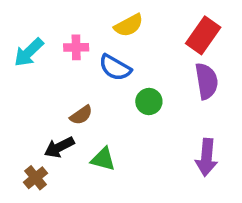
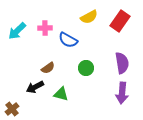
yellow semicircle: (129, 25) -> (89, 17), moved
purple semicircle: (207, 81) -> (122, 63), moved
green circle: (149, 102) -> (86, 68), moved
brown cross: (35, 178) -> (12, 109), moved

